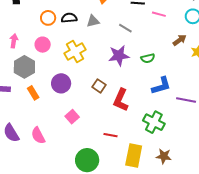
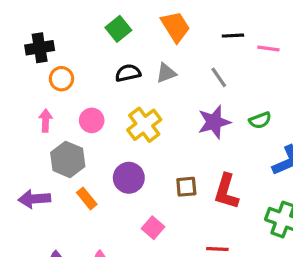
orange circle: (48, 18) -> (61, 79), moved
gray line: (125, 28) -> (219, 77), turned 32
brown square: (99, 86) -> (186, 187), moved, turned -32

